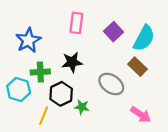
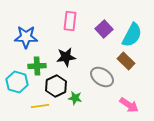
blue star: (28, 40) -> (26, 37), turned 30
yellow line: (44, 116) -> (40, 106), turned 60

